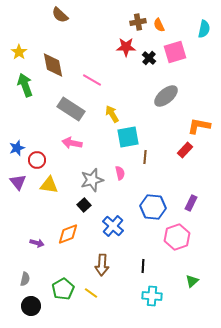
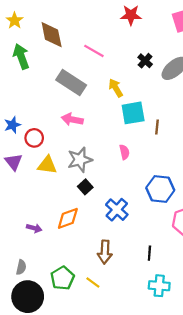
black cross: (149, 58) -> (145, 61), moved
brown line: (145, 157) -> (157, 127), moved
gray star: (92, 180) -> (80, 160), moved
black circle: (31, 306) -> (28, 297), size x1.5

